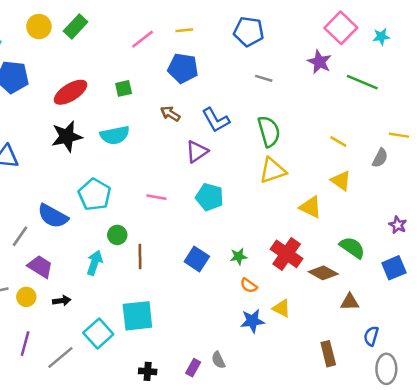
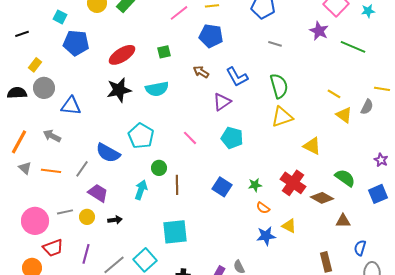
yellow triangle: (341, 181) -> (344, 115), moved
pink line: (156, 197) -> (190, 138), turned 35
cyan square: (98, 334) -> (145, 260), moved

